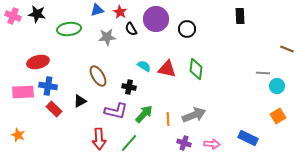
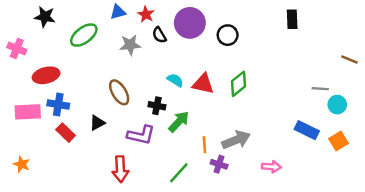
pink cross: (13, 16) -> (17, 48), moved
green ellipse: (69, 29) -> (84, 35), turned -30
green diamond: (196, 69) -> (239, 84), turned 45
green arrow: (144, 114) -> (179, 122), moved
blue rectangle: (248, 138) -> (307, 130), moved
green line: (129, 143) -> (179, 173), moved
purple cross: (184, 143) -> (219, 164), moved
pink arrow: (212, 144) -> (271, 167), moved

